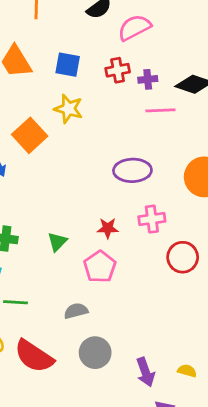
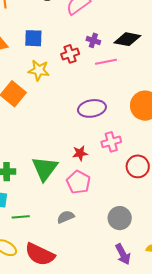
red cross: (118, 70) -> (70, 54), moved
purple cross: (148, 79) -> (93, 40), turned 32
green triangle: (57, 242) -> (45, 168), size x1.8
gray circle: (95, 353) -> (120, 218), moved

